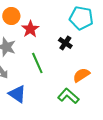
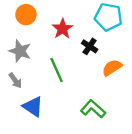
red star: (30, 29) -> (62, 29), moved
orange semicircle: (81, 75) -> (112, 68), moved

